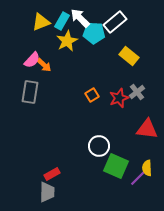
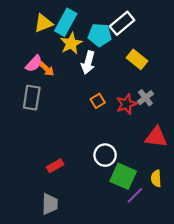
white arrow: (80, 18) -> (88, 63), moved, turned -120
cyan rectangle: (62, 21) -> (66, 22), size x1.4
red rectangle: (52, 174) -> (55, 166), moved
purple line: (138, 178) -> (135, 195), moved

